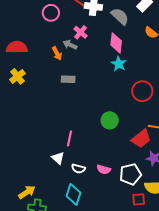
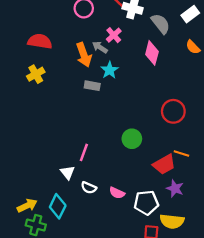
orange arrow: (57, 53) -> (84, 55), size x1.5
cyan star: (119, 64) -> (110, 70), moved
cyan diamond: (74, 194) -> (58, 206), moved

